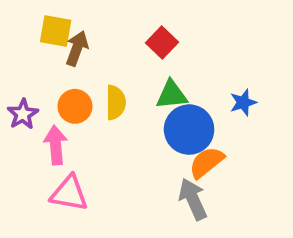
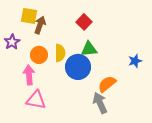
blue star: (243, 102) -> (135, 61), moved
purple star: (23, 114) -> (12, 42), moved
blue circle: (189, 130) -> (78, 67), moved

